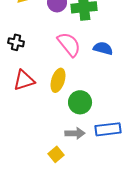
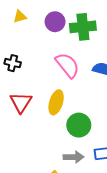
red triangle: (24, 80) -> (21, 102), turned -40

